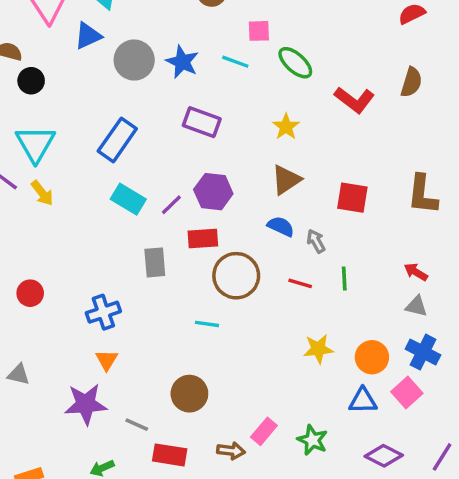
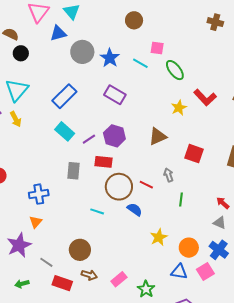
yellow star: (286, 127) -> (179, 108), moved
blue semicircle: (281, 226) -> (135, 209), moved
red line: (300, 283) -> (146, 185), moved
yellow star: (318, 349) -> (159, 237), turned -30
purple star: (86, 404) -> (19, 245), turned -30
brown arrow: (231, 451) -> (89, 275), moved

